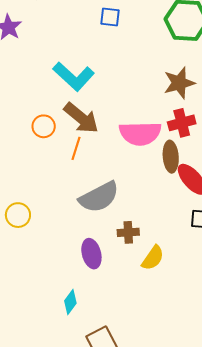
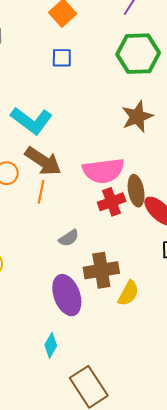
red cross: (182, 123) -> (112, 202), moved
gray semicircle: (99, 197) -> (69, 238), size x0.5
brown cross: (128, 232) -> (101, 270), size x1.6
purple ellipse: (91, 254) -> (67, 295), size x1.4

